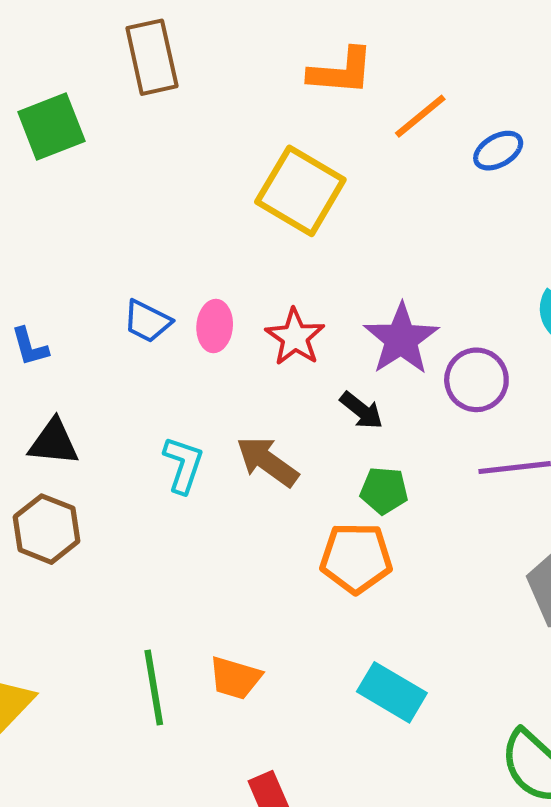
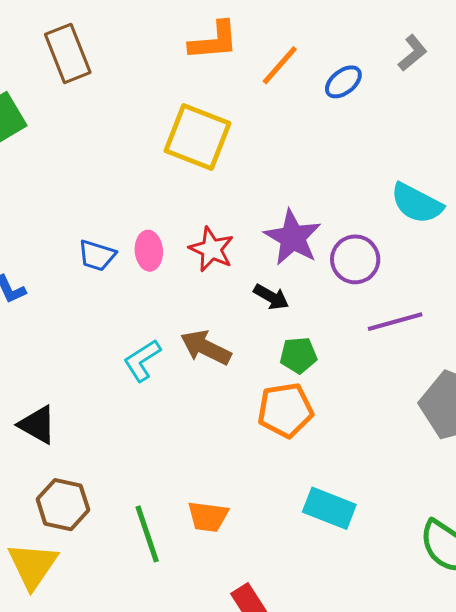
black triangle: (54, 442) -> (37, 425), moved, turned 33
cyan L-shape: (183, 465) -> (142, 360), turned -132
brown hexagon: (47, 529) -> (63, 505), moved

